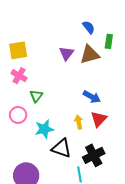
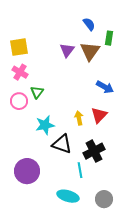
brown triangle: (90, 54) -> (90, 51), turned -40
blue arrow: (92, 97) -> (105, 87), moved
pink circle: (18, 115) -> (19, 101), moved

